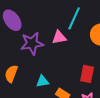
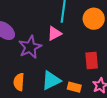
cyan triangle: (42, 81) -> (51, 80), size x1.5

